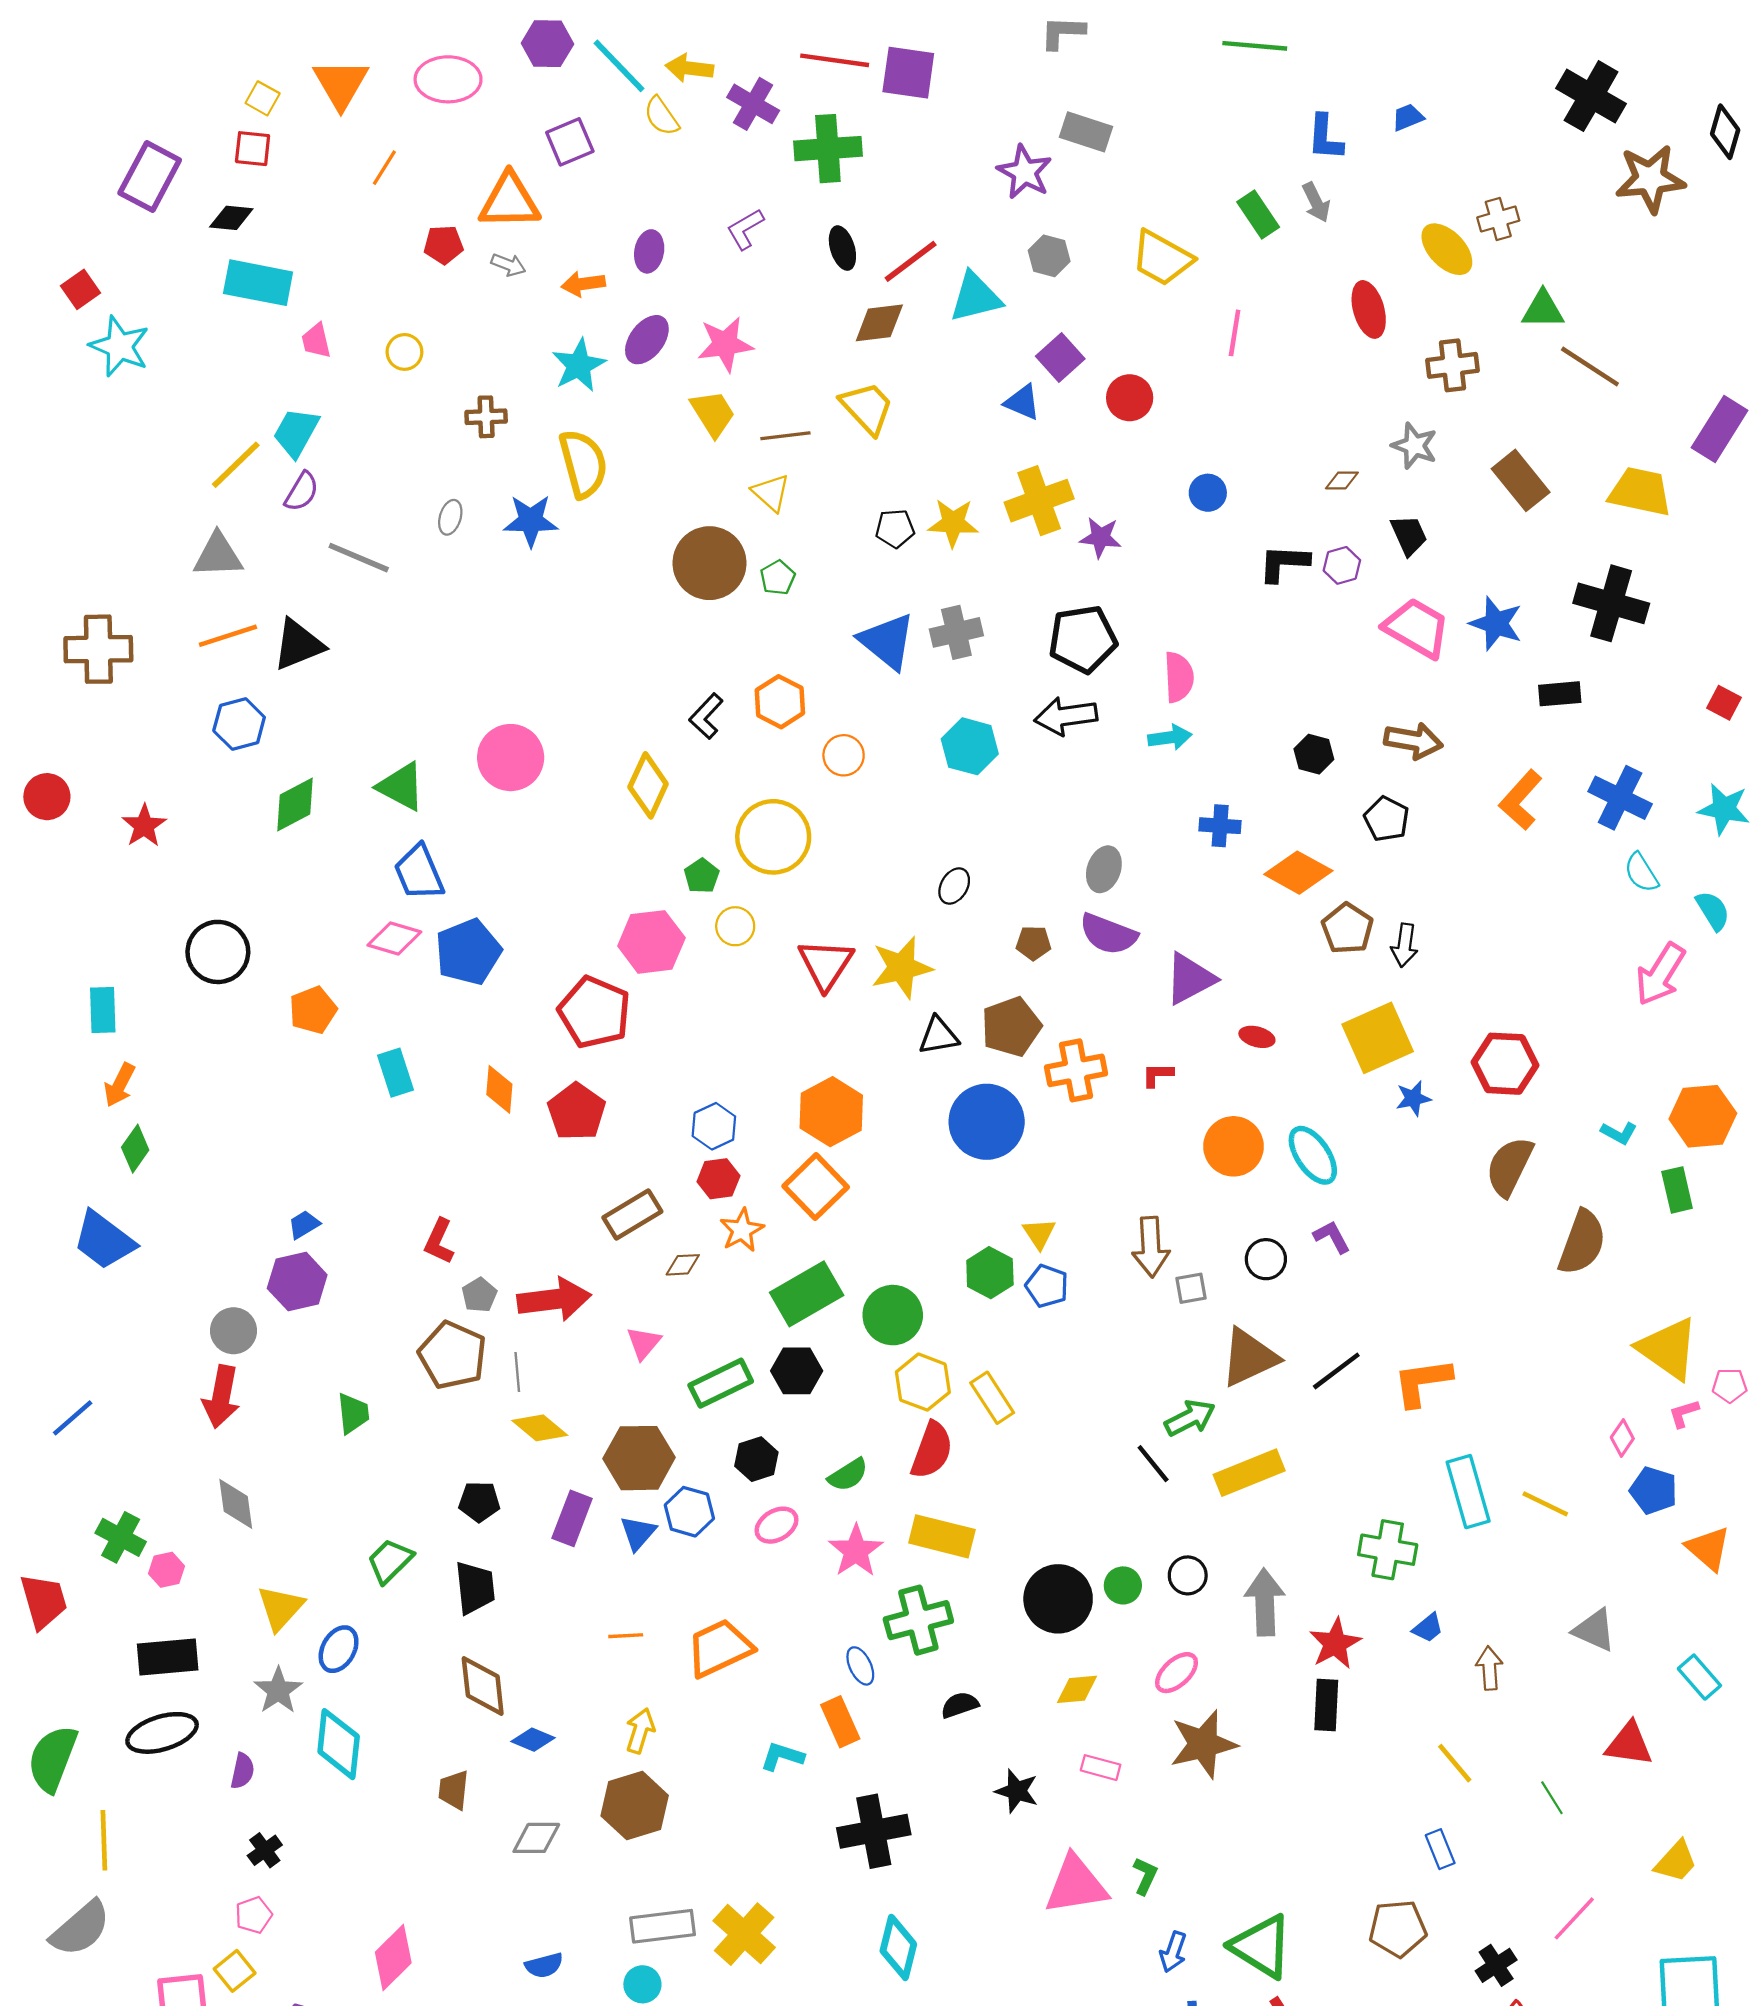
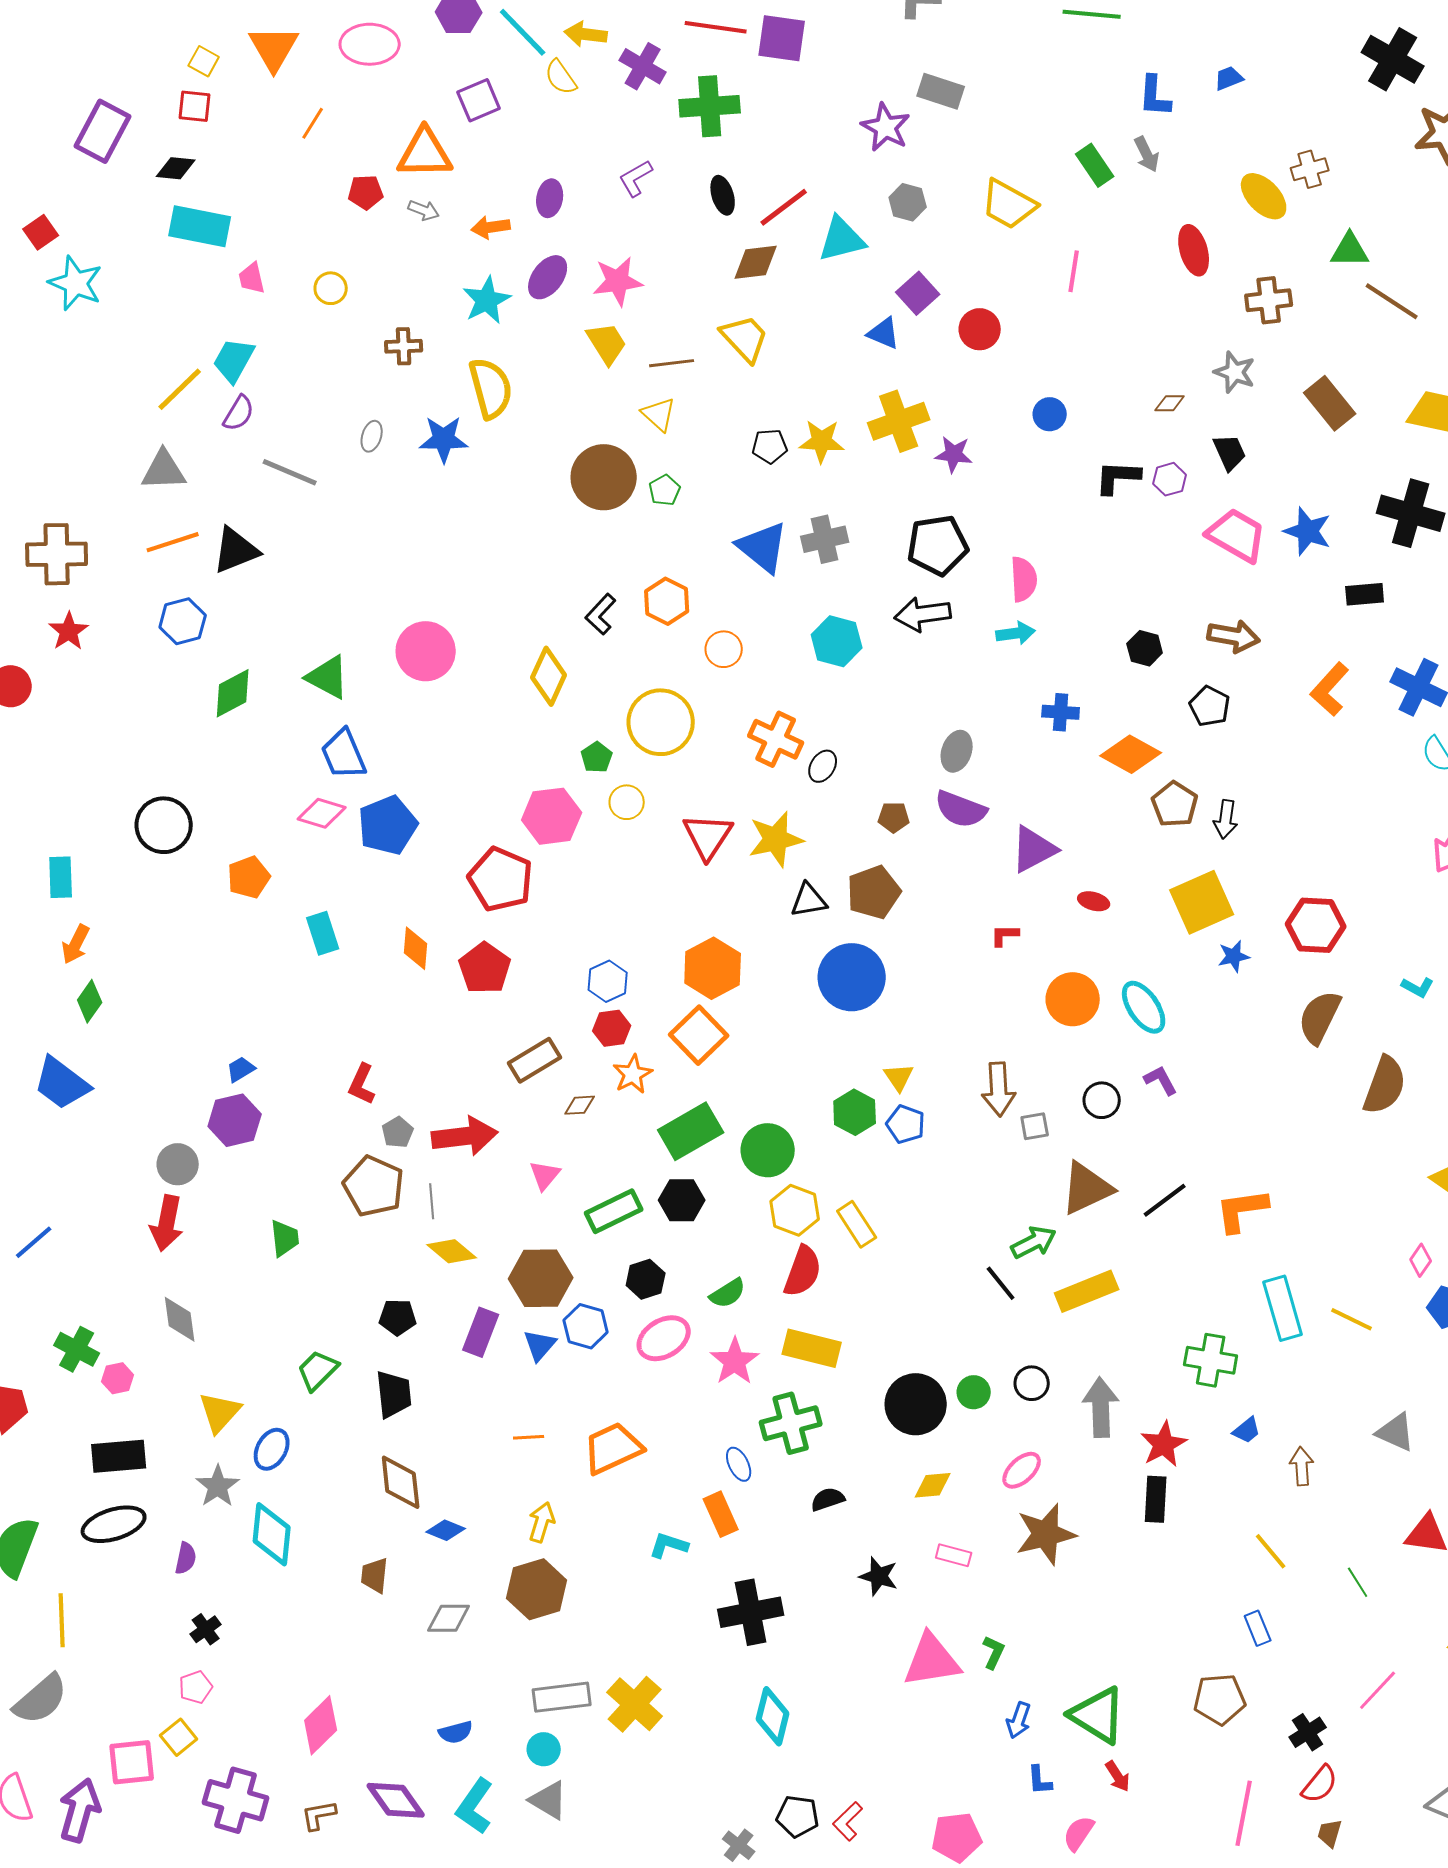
red star: (144, 826) -> (69, 631), moved
orange cross: (1076, 1070) -> (776, 739), moved, turned 36
pink ellipse: (777, 1525) -> (664, 1338), size x1.4

